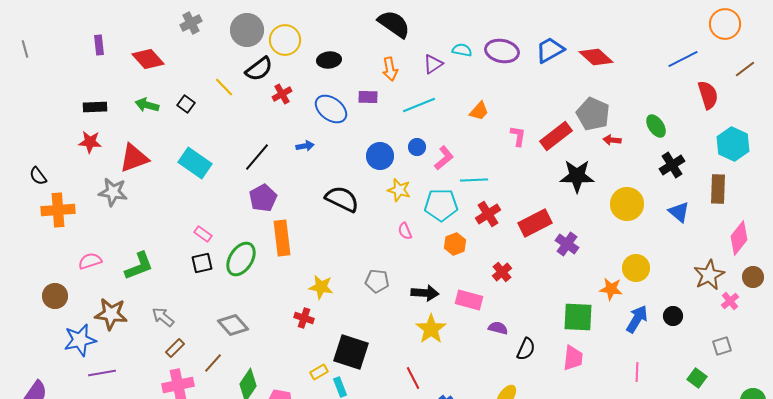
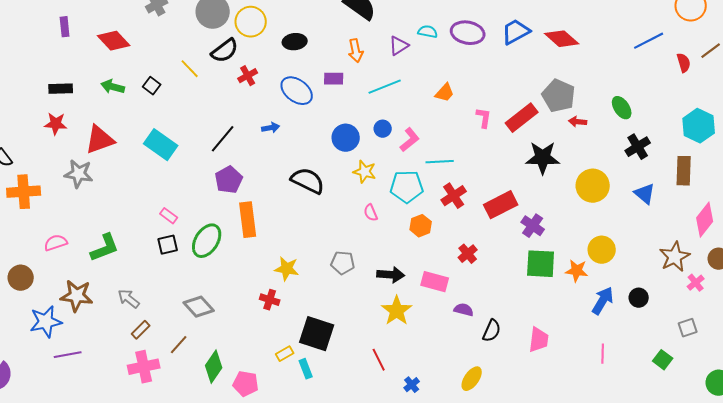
red semicircle: (708, 95) -> (684, 63), moved, size x0.7
green square: (578, 317) -> (541, 264), moved

